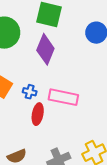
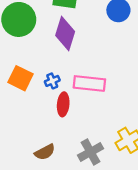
blue cross: (30, 92) -> (52, 81), turned -32

